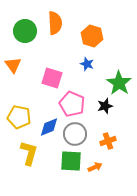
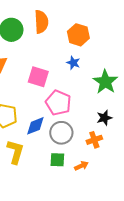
black star: (105, 106) -> (104, 118), moved
green square: (71, 161) -> (57, 160), size x0.7

